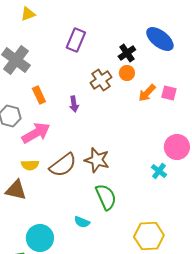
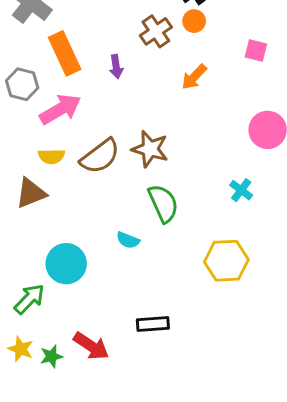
orange arrow: (147, 93) -> (194, 77), moved
orange rectangle: (39, 95) -> (65, 53), size x1.6
cyan cross: (159, 171) -> (241, 190), moved
brown triangle: (16, 190) -> (31, 193), turned -35

